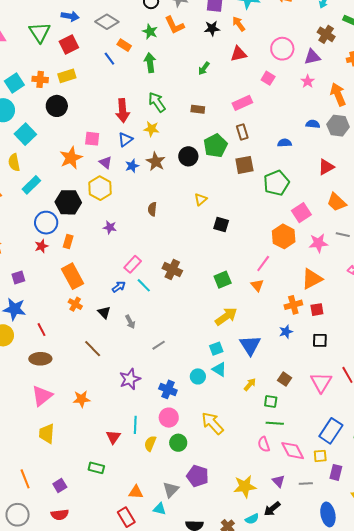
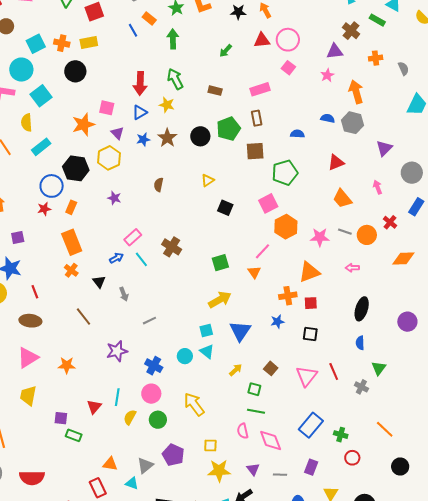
pink circle: (282, 49) -> (288, 40), moved
pink square: (301, 213) -> (268, 203), moved
yellow square: (320, 456) -> (210, 446), moved
purple square: (60, 485) -> (61, 418), moved, turned 32
red semicircle: (60, 515) -> (32, 478), size x1.4

